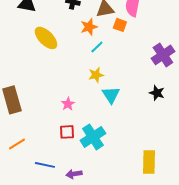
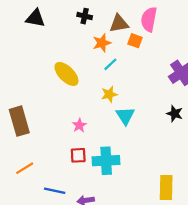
yellow ellipse: (46, 38) -> (66, 74), moved
cyan cross: (93, 137) -> (106, 161), turned 30

